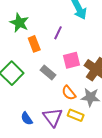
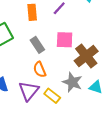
orange semicircle: (69, 93) -> (40, 69), moved

